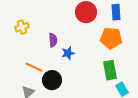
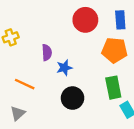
black circle: (52, 80) -> (73, 98), moved

